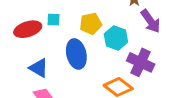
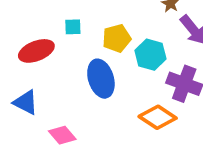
cyan square: (54, 20) -> (73, 27), moved
blue triangle: (39, 68) -> (26, 102), moved

